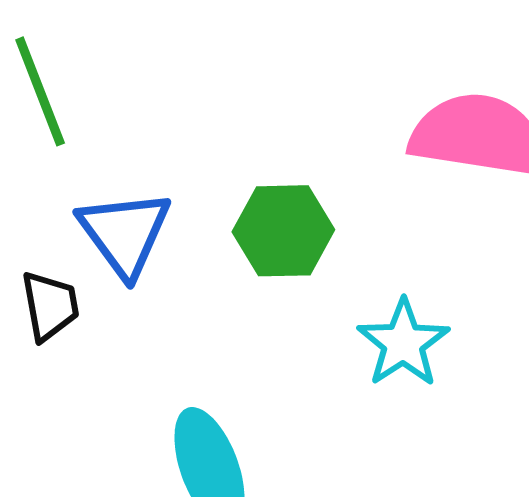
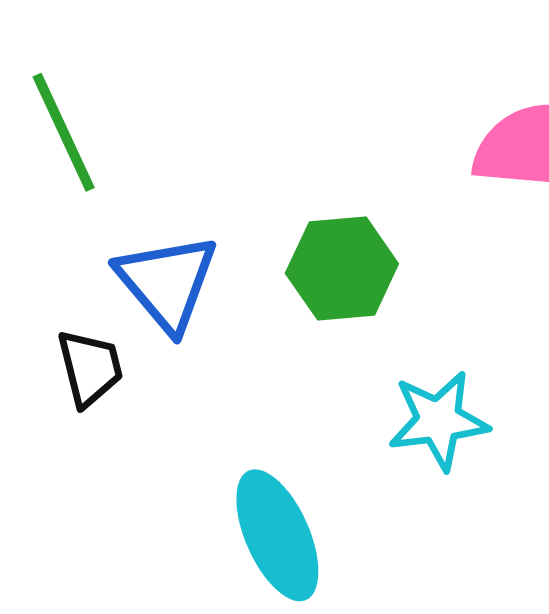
cyan star: (403, 343) -> (438, 421), moved, turned 30

